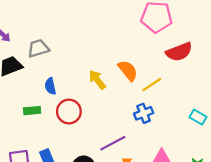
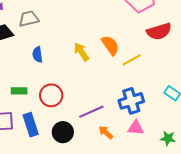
green rectangle: (32, 111) -> (19, 91), moved
red circle: (69, 112) -> (51, 95), moved
blue cross: (144, 113) -> (131, 101), moved, size x1.4

